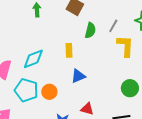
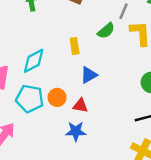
green semicircle: (90, 30) -> (106, 31), moved, turned 42
red triangle: (87, 109) -> (80, 106), moved

